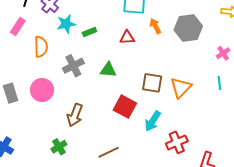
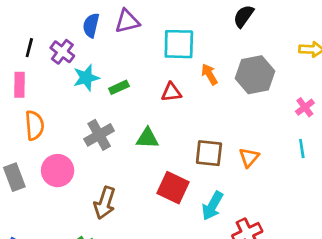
pink rectangle: (18, 27) -> (20, 85), turned -30
orange semicircle: (41, 47) -> (34, 125), moved
orange triangle: (181, 88) -> (249, 157), size x0.7

